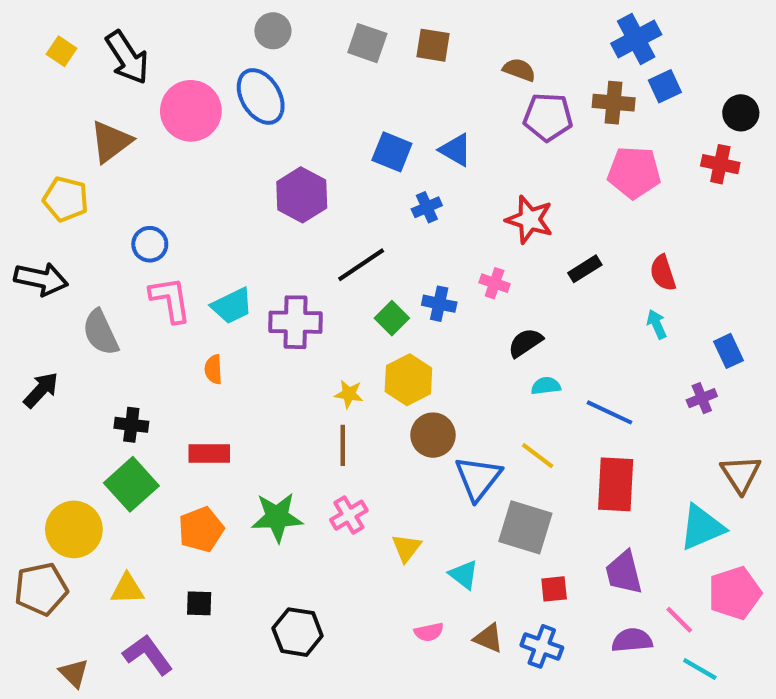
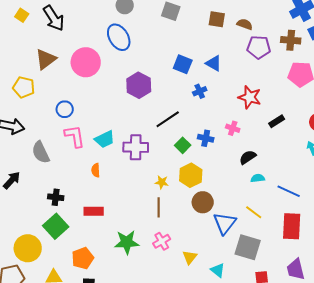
brown square: (433, 45) -> (217, 19), moved
pink circle: (191, 111) -> (86, 62), moved
orange pentagon: (201, 529) -> (83, 258), moved

